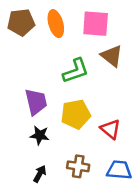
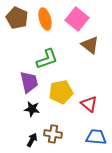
brown pentagon: (21, 22) -> (17, 18), turned 30
pink square: (96, 24) -> (77, 19), turned 35
green L-shape: (76, 71) -> (47, 59), moved
brown cross: (78, 166) -> (53, 134), moved

